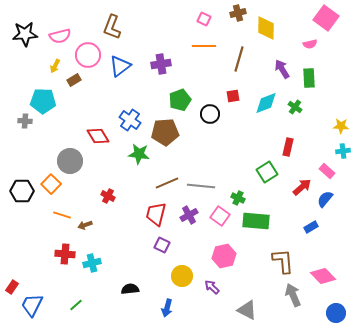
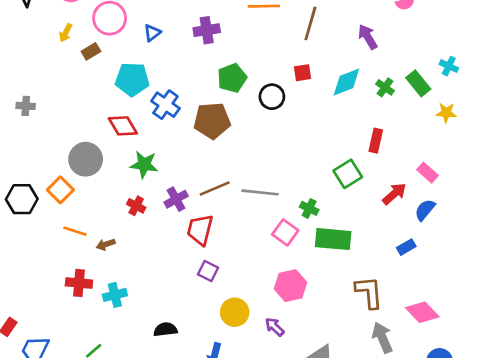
blue triangle: (120, 66) -> (152, 33), size x0.6
green rectangle: (309, 78) -> (418, 83), moved, turned -36
cyan pentagon: (43, 101) -> (132, 79), moved
cyan cross: (343, 151) -> (449, 66), moved, turned 32
green star: (139, 154) -> (144, 165), moved
purple cross: (189, 215) -> (176, 199), moved

